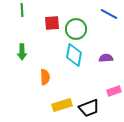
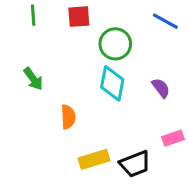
red square: (52, 23) -> (79, 17), moved
green arrow: (22, 52) -> (33, 79), turned -35
purple semicircle: (106, 58) -> (161, 88), turned 56

